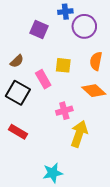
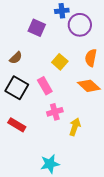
yellow square: (63, 65) -> (60, 62), turned 35
pink rectangle: (43, 79) -> (45, 86), moved
pink cross: (64, 111) -> (55, 112), moved
yellow arrow: (79, 134) -> (75, 127), size x0.7

